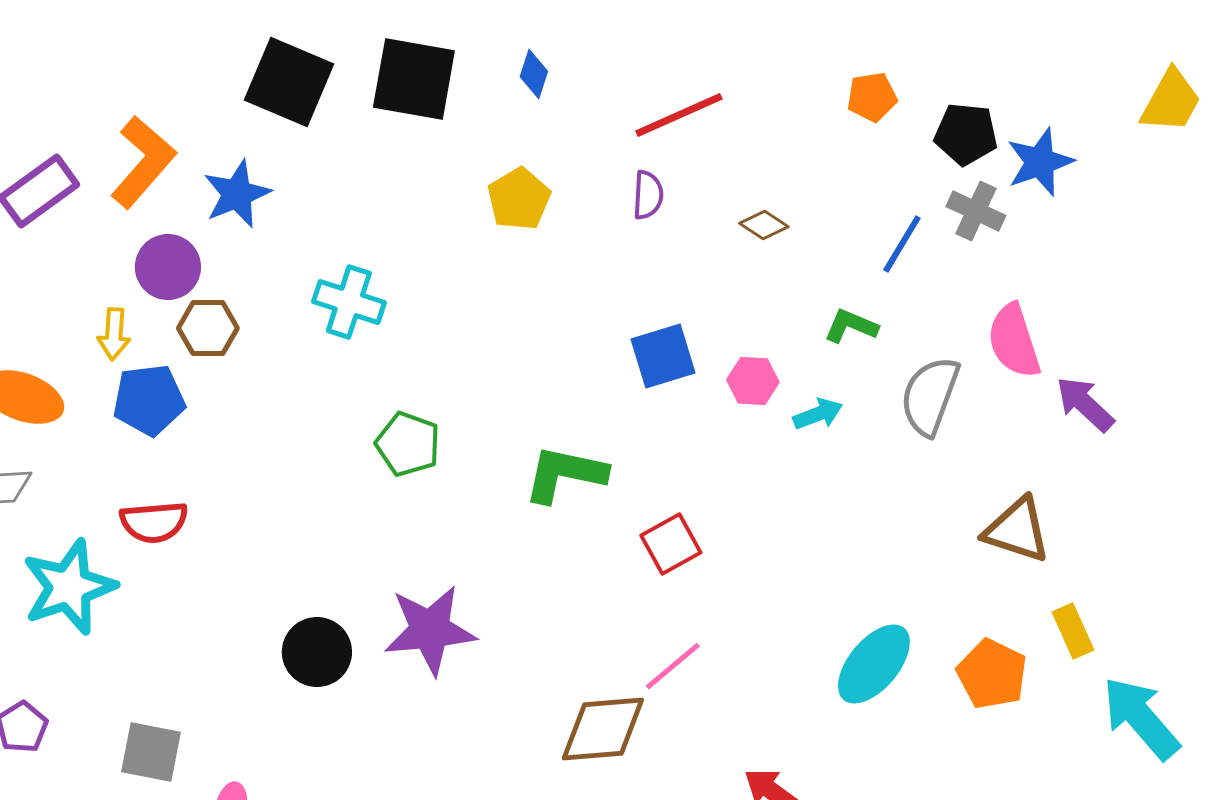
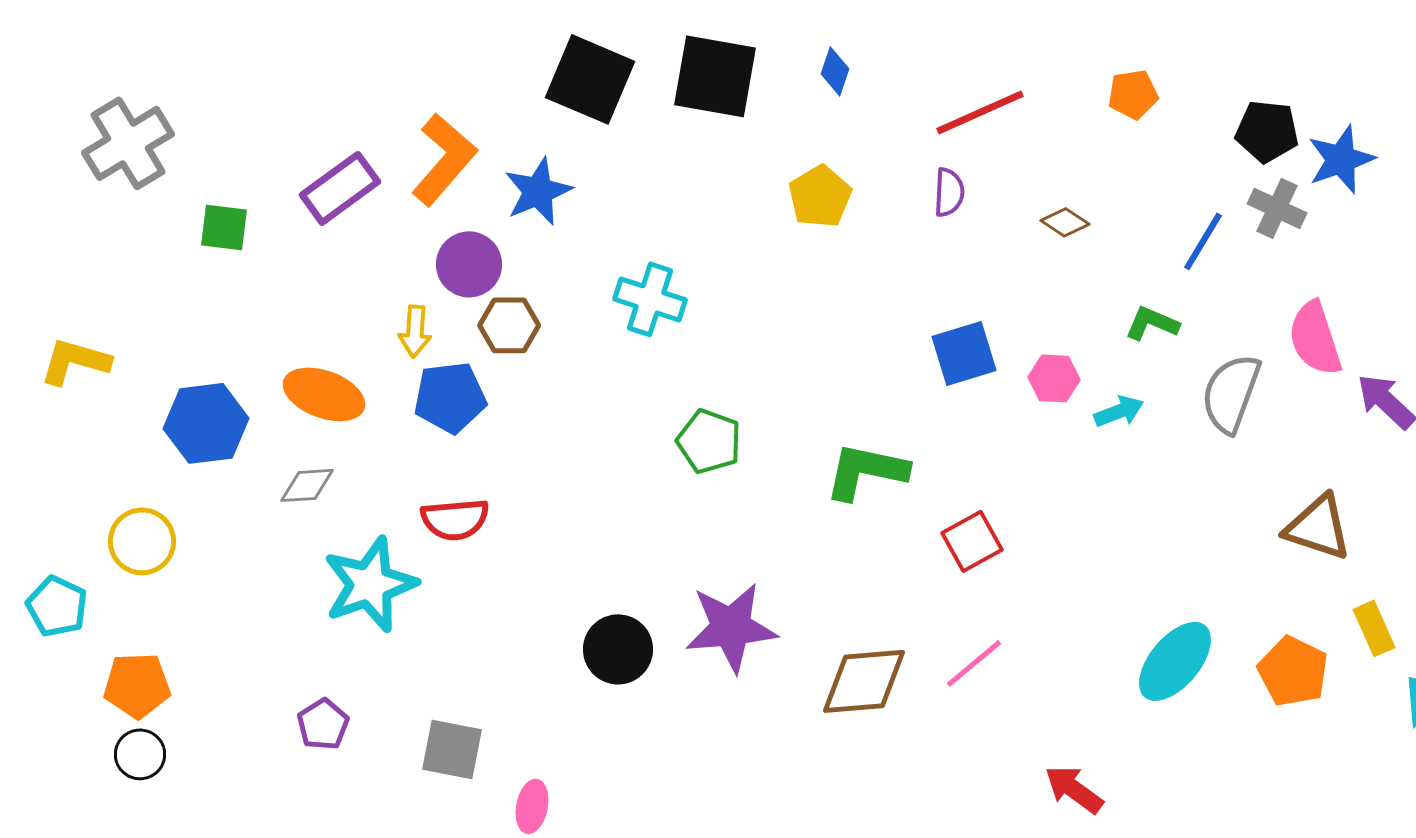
orange pentagon: (872, 97) -> (1133, 94), moved
brown diamond: (603, 729) -> (864, 681), moved

